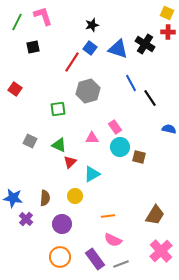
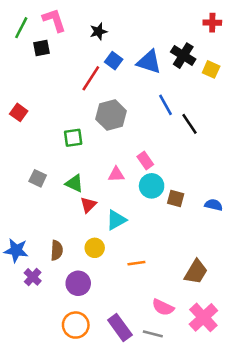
yellow square: (167, 13) -> (211, 69), moved
black star: (92, 25) -> (98, 31), moved
red cross: (168, 32) -> (212, 23), moved
black square: (33, 47) -> (42, 48), moved
blue semicircle: (169, 129) -> (214, 205), moved
orange line: (108, 216) -> (136, 263), moved
pink semicircle: (113, 240) -> (163, 307), moved
gray line: (121, 264) -> (153, 334), turned 35

